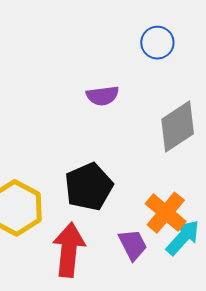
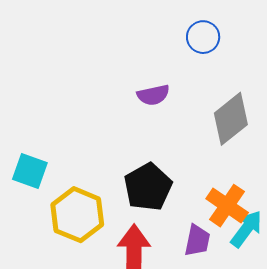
purple trapezoid: (133, 245) -> (197, 241), turned 44

